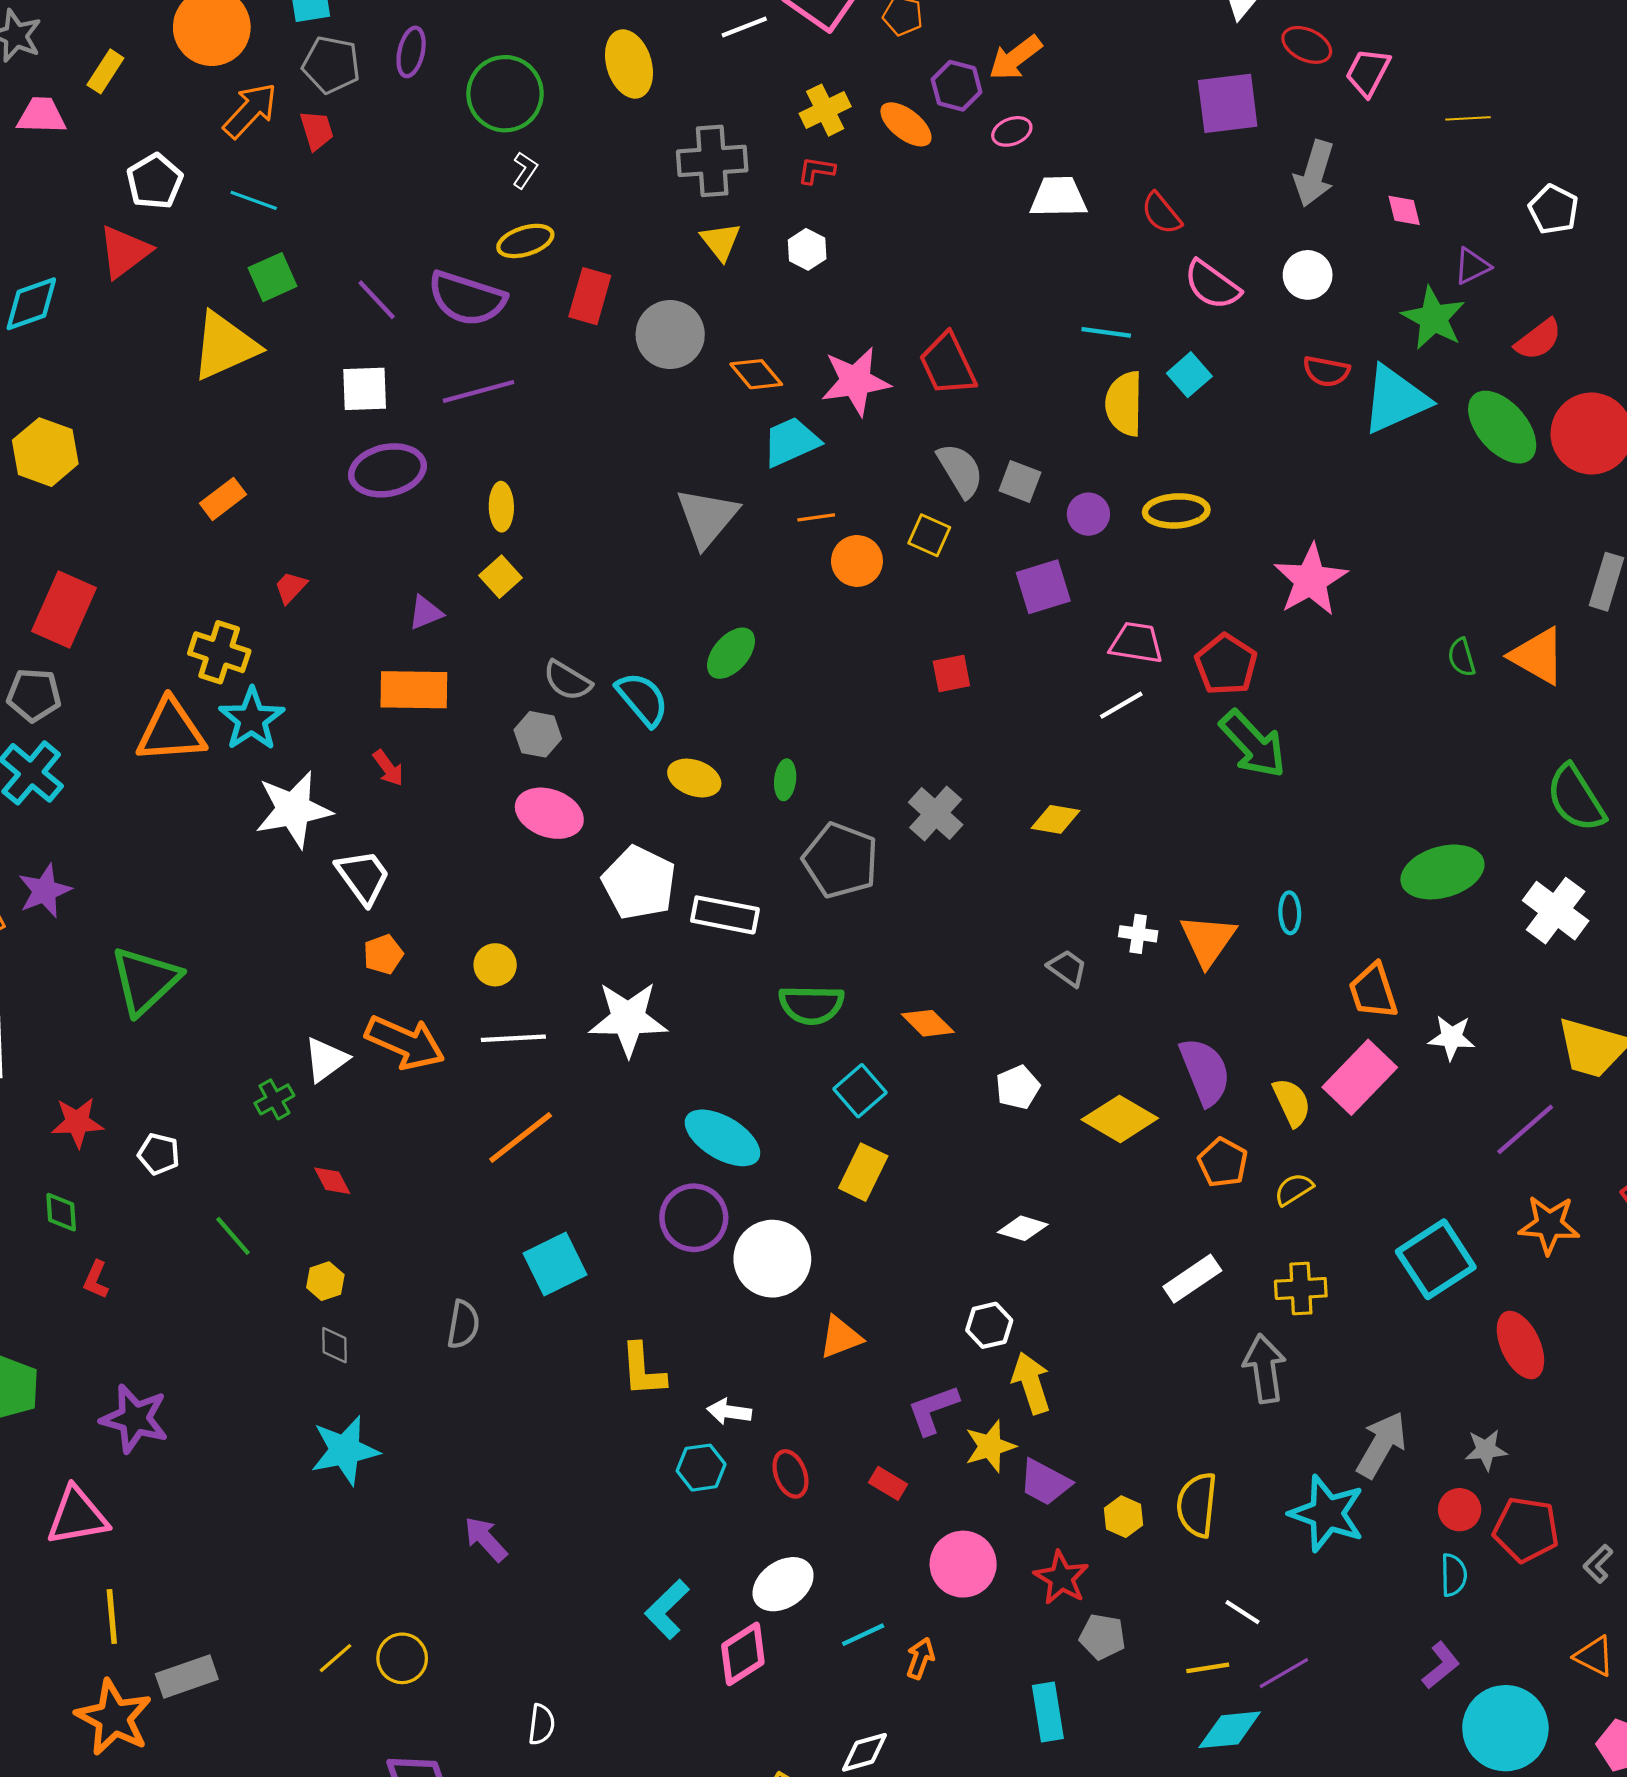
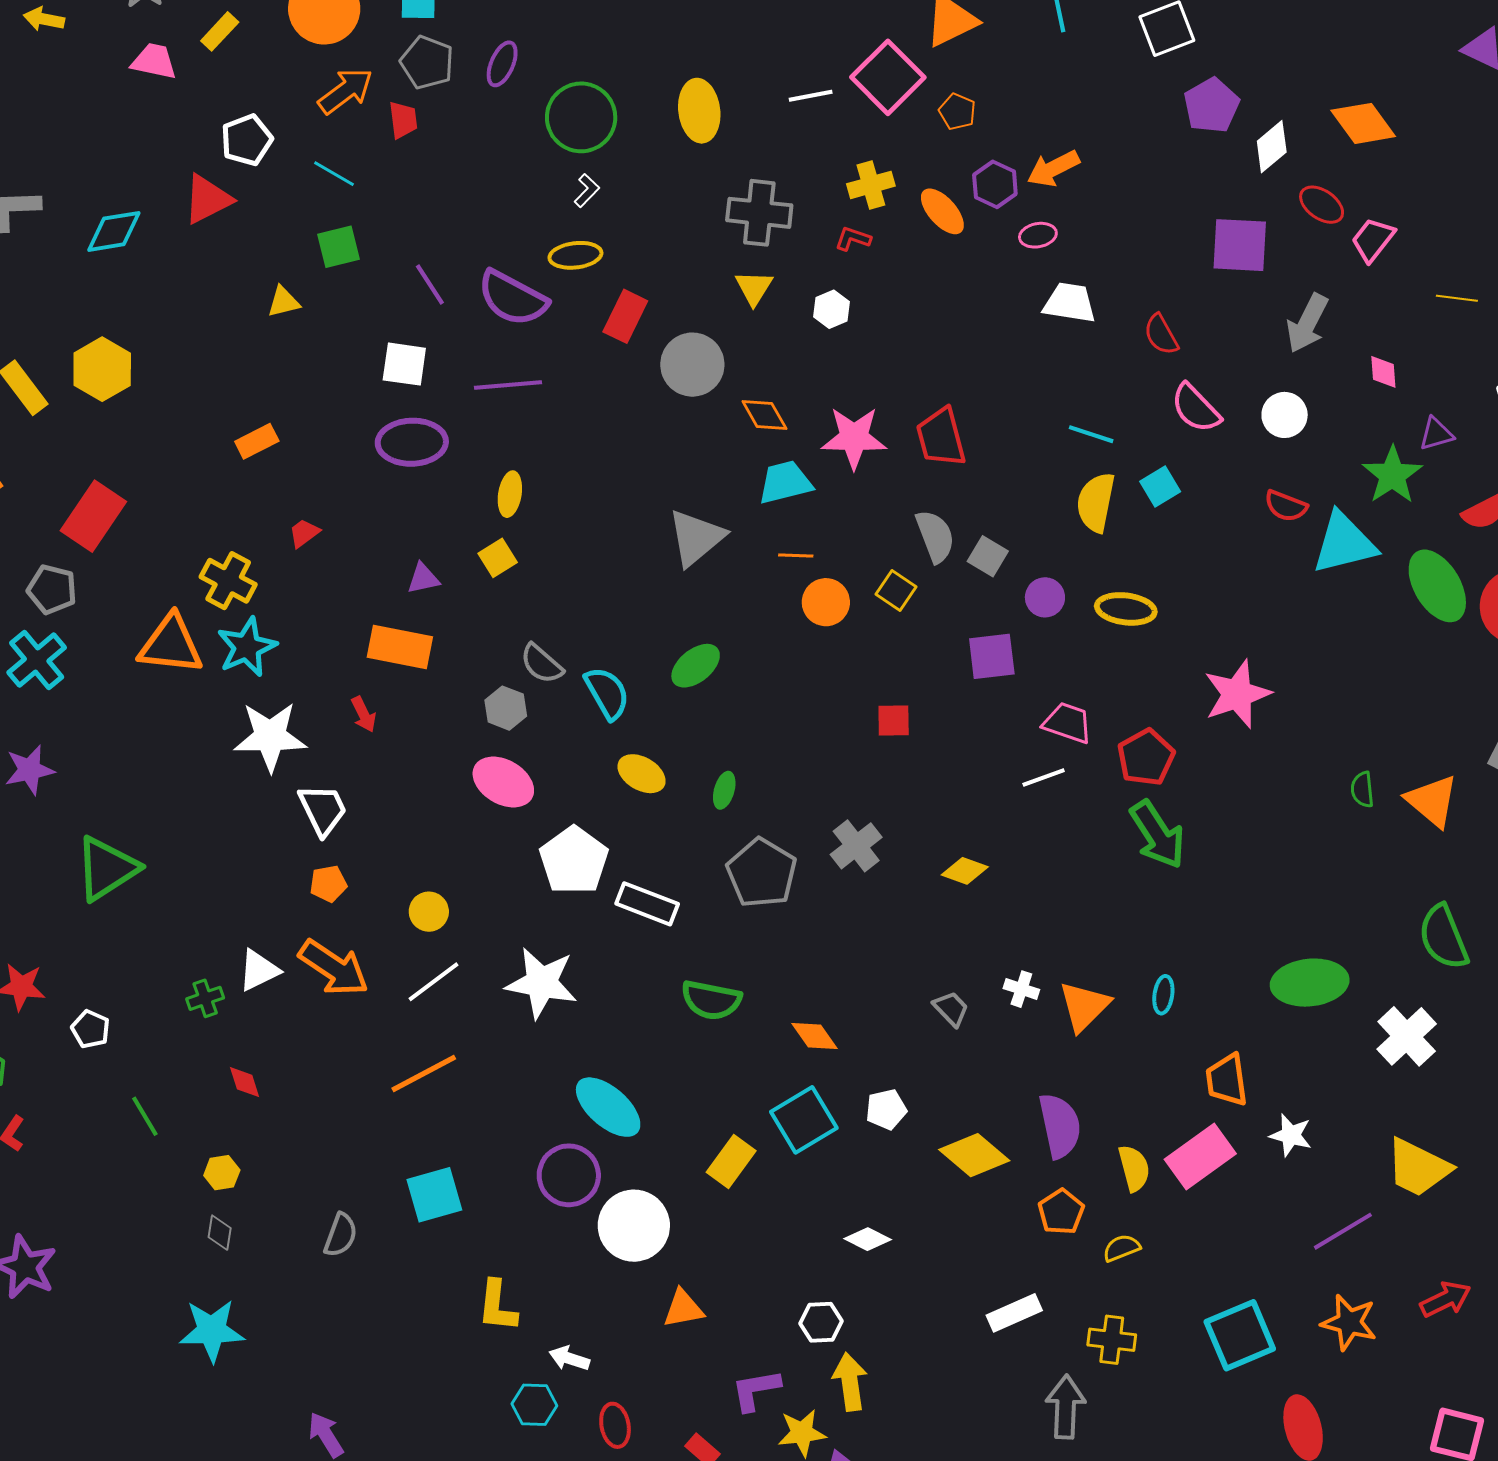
yellow triangle: (225, 346) -> (284, 302), size x0.5
white line: (513, 1038) -> (433, 982), turned -44
cyan square: (860, 1091) -> (804, 1120), moved, size x1.4

